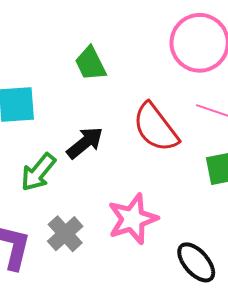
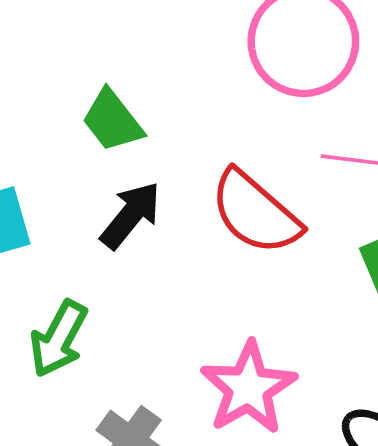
black arrow: (85, 143) -> (131, 215), moved

